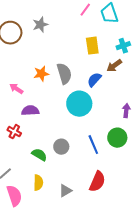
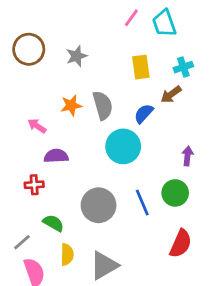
gray star: (40, 25) -> (77, 56), moved
red cross: (14, 132) -> (34, 185), turned -32
gray circle: (61, 147) -> (99, 205), size x1.6
green semicircle: (39, 155) -> (53, 223), moved
red semicircle: (97, 182) -> (181, 244), moved
gray triangle: (65, 191) -> (104, 265), size x1.6

